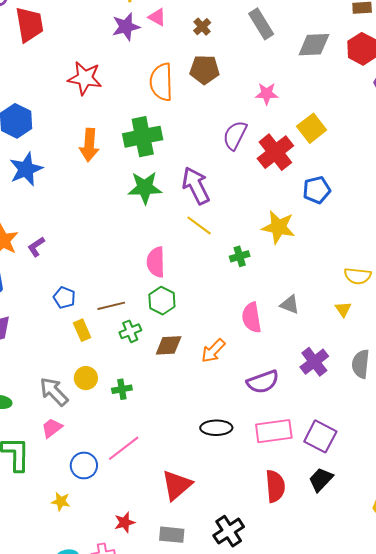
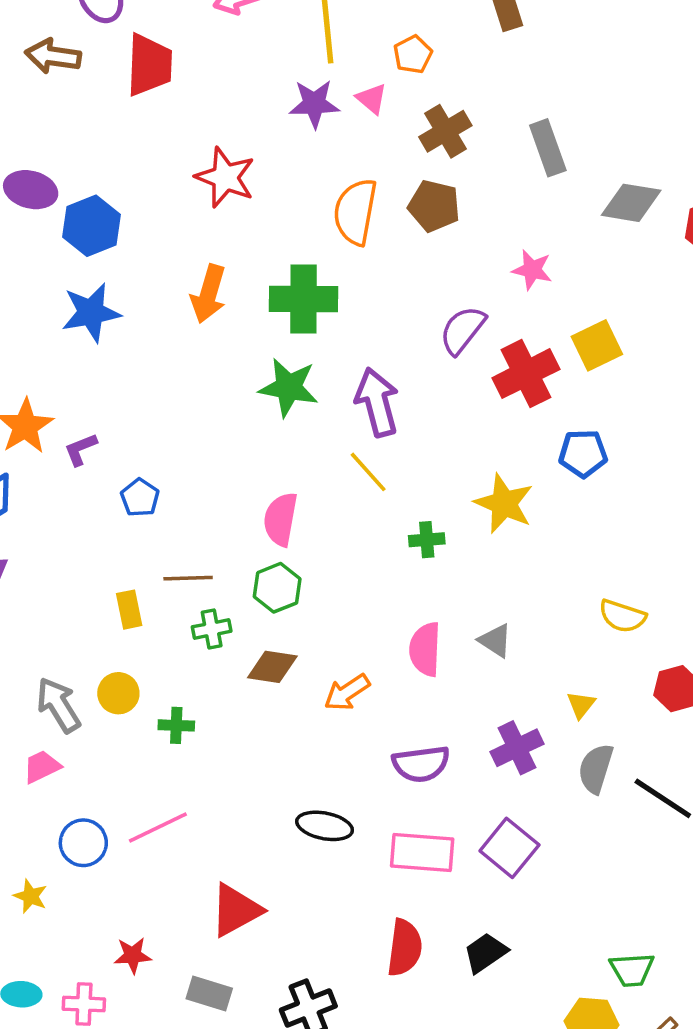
brown cross: (202, 27) -> (445, 131), size x1.6
blue pentagon: (64, 298) -> (140, 498), moved
yellow triangle: (343, 309) -> (581, 705), moved
purple square: (320, 436) -> (509, 848), moved

